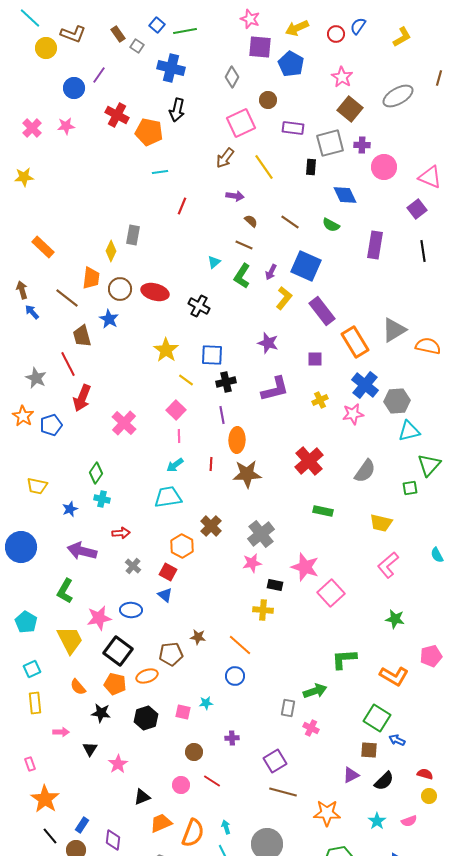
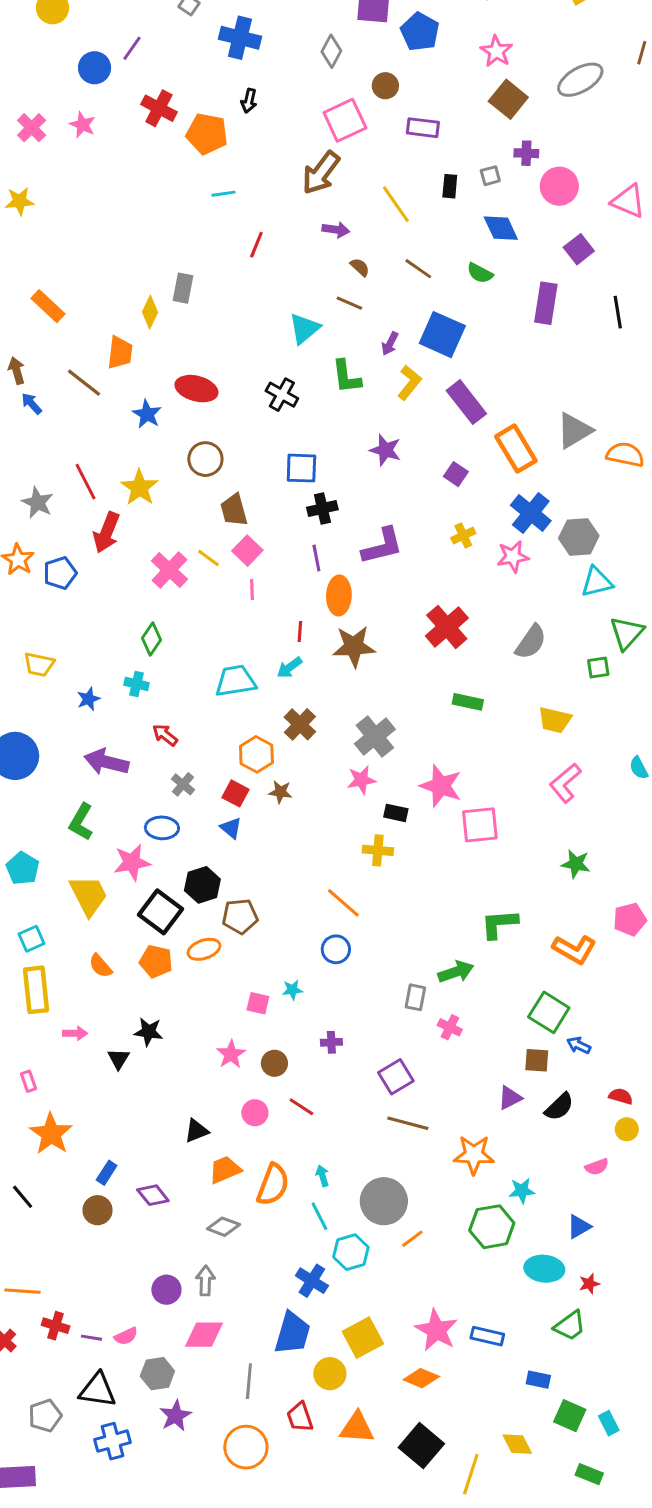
black arrow: (177, 110) -> (249, 101), size x0.7
pink star: (66, 126) -> (83, 125), turned 30
gray square: (330, 143) -> (490, 176), moved, size x0.5
brown arrow: (225, 158) -> (321, 173), size x1.4
yellow line: (264, 167) -> (396, 204), moved
purple square: (417, 209) -> (579, 249), moved
cyan triangle: (214, 262) -> (304, 329), size x1.6
green L-shape: (242, 276) -> (346, 377), moved, turned -40
brown circle: (120, 289) -> (205, 459), moved
red ellipse: (155, 292) -> (196, 389), moved
brown trapezoid: (82, 336) -> (234, 510), moved
yellow star: (166, 350) -> (139, 488), moved
purple square: (315, 359) -> (456, 474), turned 35
yellow line: (186, 380) -> (208, 558), moved
purple L-shape: (275, 389) -> (382, 546), moved
cyan arrow: (175, 465) -> (289, 667), moved
green diamond: (96, 473) -> (151, 639), moved
red arrow: (121, 533) -> (165, 735), turned -138
pink square: (331, 593) -> (480, 825), turned 36
blue ellipse: (131, 610) -> (162, 828), moved
brown star: (198, 637) -> (280, 792), moved
yellow rectangle: (35, 703) -> (36, 990), size x1.4
black star: (101, 713) -> (148, 1032), moved
black hexagon: (146, 718) -> (202, 885), moved
pink star: (118, 764) -> (231, 1054), moved
cyan star: (377, 821) -> (522, 1191), moved, turned 30
black line: (50, 836) -> (23, 1197), moved
purple diamond: (113, 840) -> (153, 1195), turned -45

